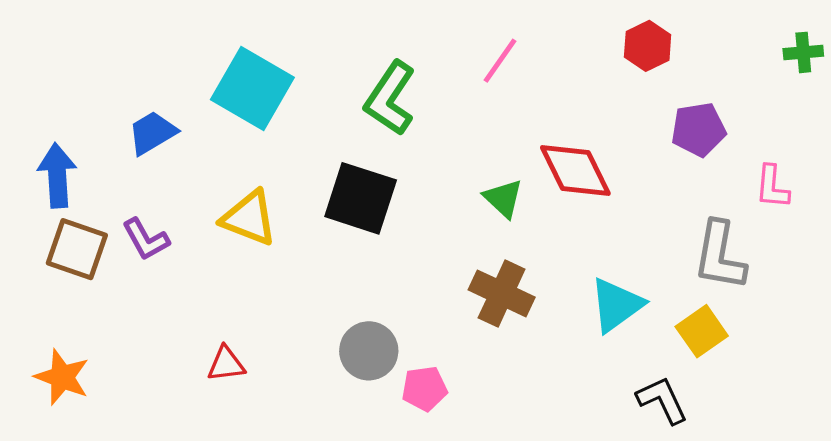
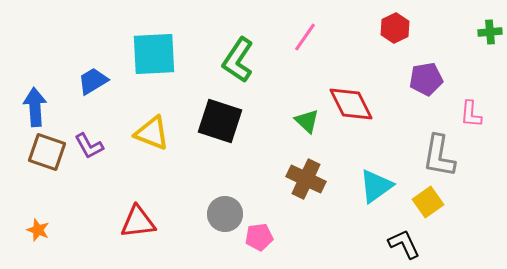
cyan square: (252, 88) -> (154, 54), turned -33
red triangle: (226, 364) -> (138, 222), size x1.5
orange star: (62, 377) -> (38, 230), size x0.7

